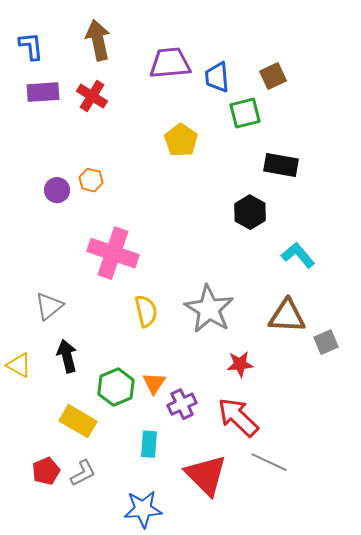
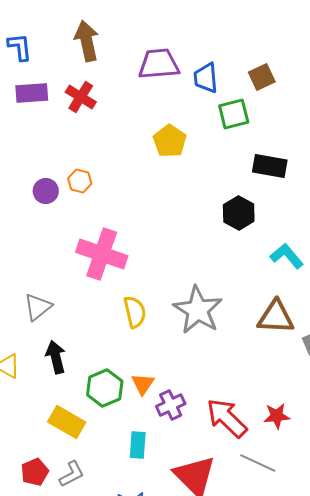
red star: (240, 364) -> (277, 416), moved

